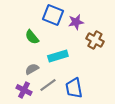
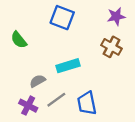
purple star: (76, 22) -> (116, 16), moved
green semicircle: (32, 37) -> (19, 40), moved

